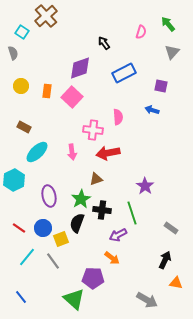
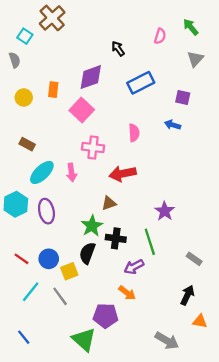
orange rectangle: (47, 91) -> (53, 90), moved
pink cross: (93, 130) -> (93, 147), moved
pink arrow: (72, 152) -> (71, 172), moved
purple ellipse: (49, 196) -> (46, 211), moved

